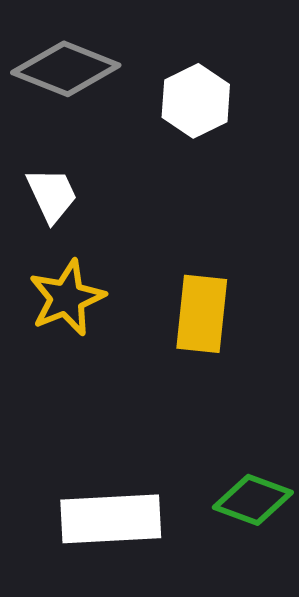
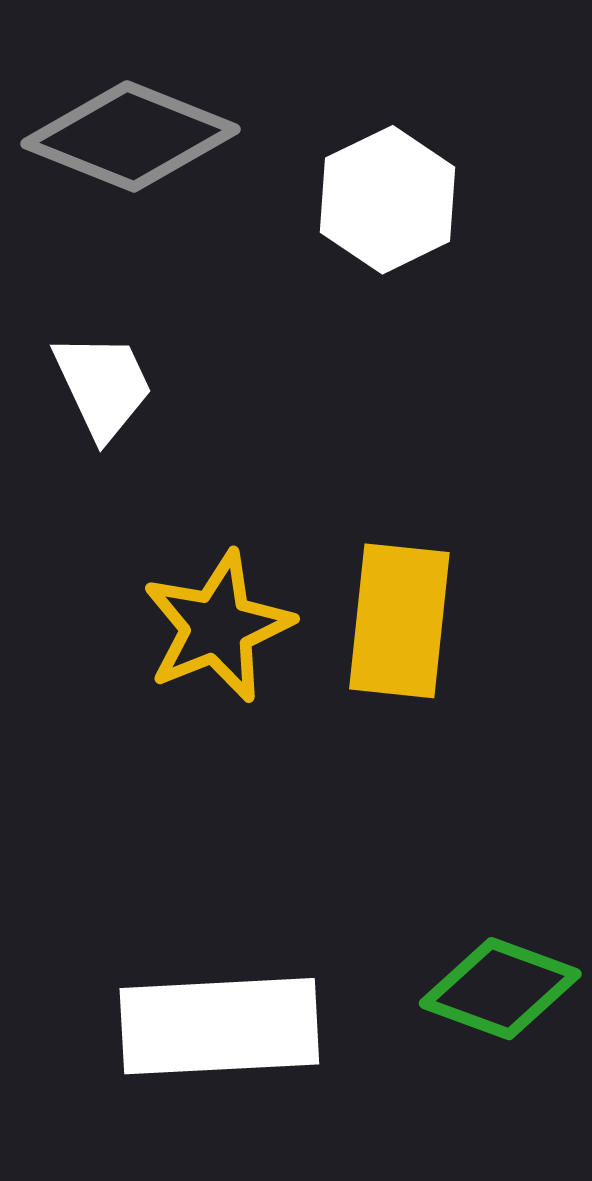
yellow star: (67, 298) -> (217, 627), moved

